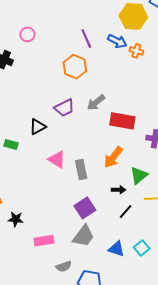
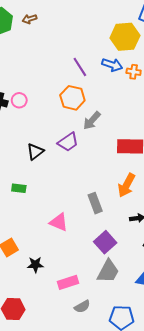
pink circle: (27, 34) -> (19, 100), moved
gray arrow: (96, 103) -> (92, 121), moved
black triangle: (38, 127) -> (35, 152), moved
pink triangle: (57, 159) -> (59, 222), moved
gray semicircle: (64, 266) -> (82, 307), moved

